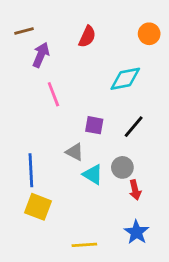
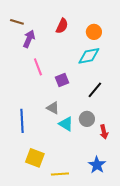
brown line: (24, 31) -> (17, 22), turned 32
orange circle: (149, 34) -> (94, 32), moved
purple square: (94, 125) -> (62, 80), moved, turned -32
red arrow: (135, 190) -> (104, 132), moved
yellow square: (38, 207) -> (35, 158), moved

